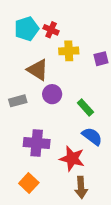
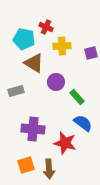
cyan pentagon: (27, 29) -> (24, 39), moved, turned 30
purple circle: (52, 94) -> (56, 82), moved
orange square: (29, 183) -> (26, 165), turned 30
brown arrow: (81, 187) -> (49, 169), moved

